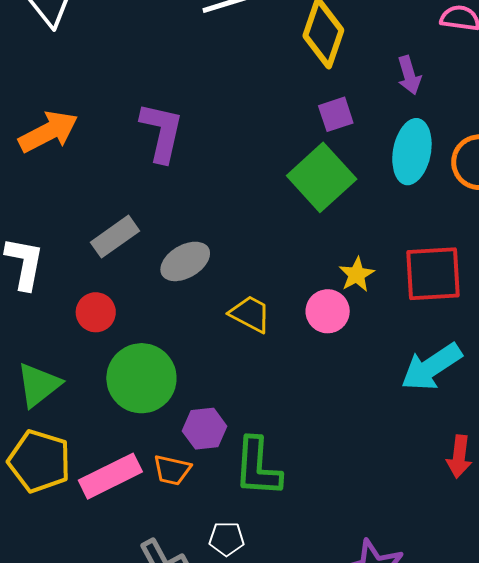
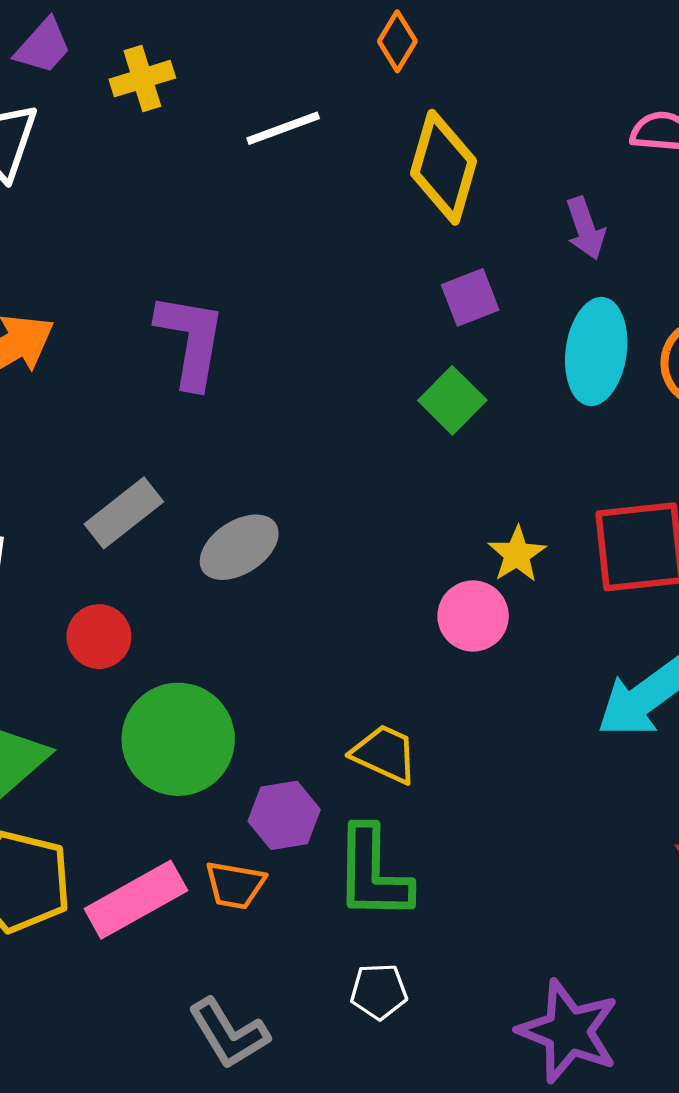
green square: (322, 177) -> (452, 400), size x0.6
yellow trapezoid: (250, 314) -> (385, 754), moved
white pentagon: (227, 539) -> (379, 991), moved

